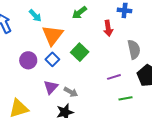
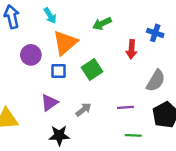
gray semicircle: (134, 49) -> (156, 81), turned 30
blue square: (52, 59) -> (59, 71), turned 32
purple circle: (28, 60) -> (31, 55), moved
gray arrow: (71, 92) -> (84, 110), moved, turned -80

